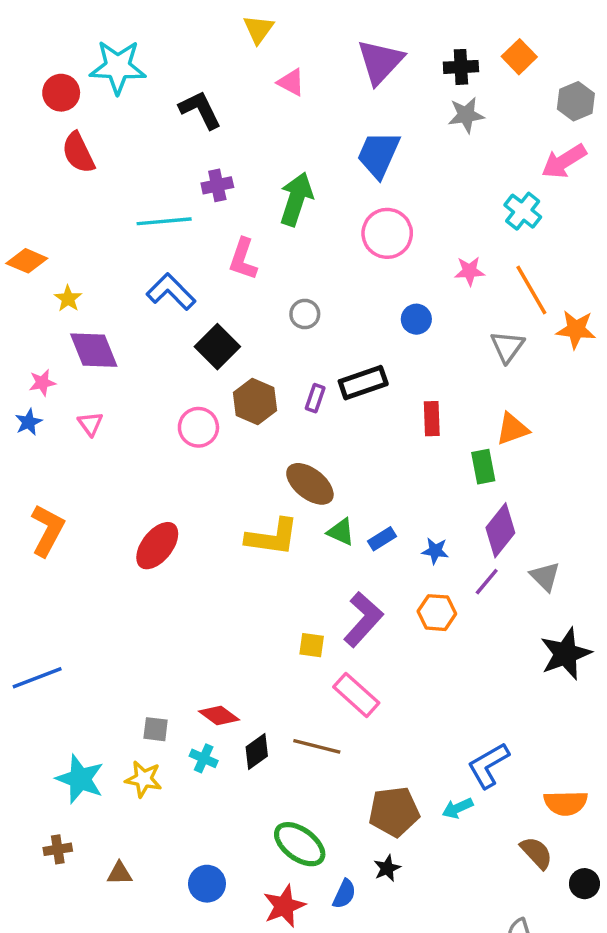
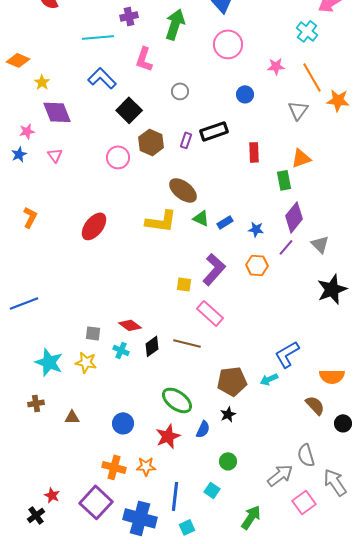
orange L-shape: (47, 530) -> (30, 217), size x0.7

